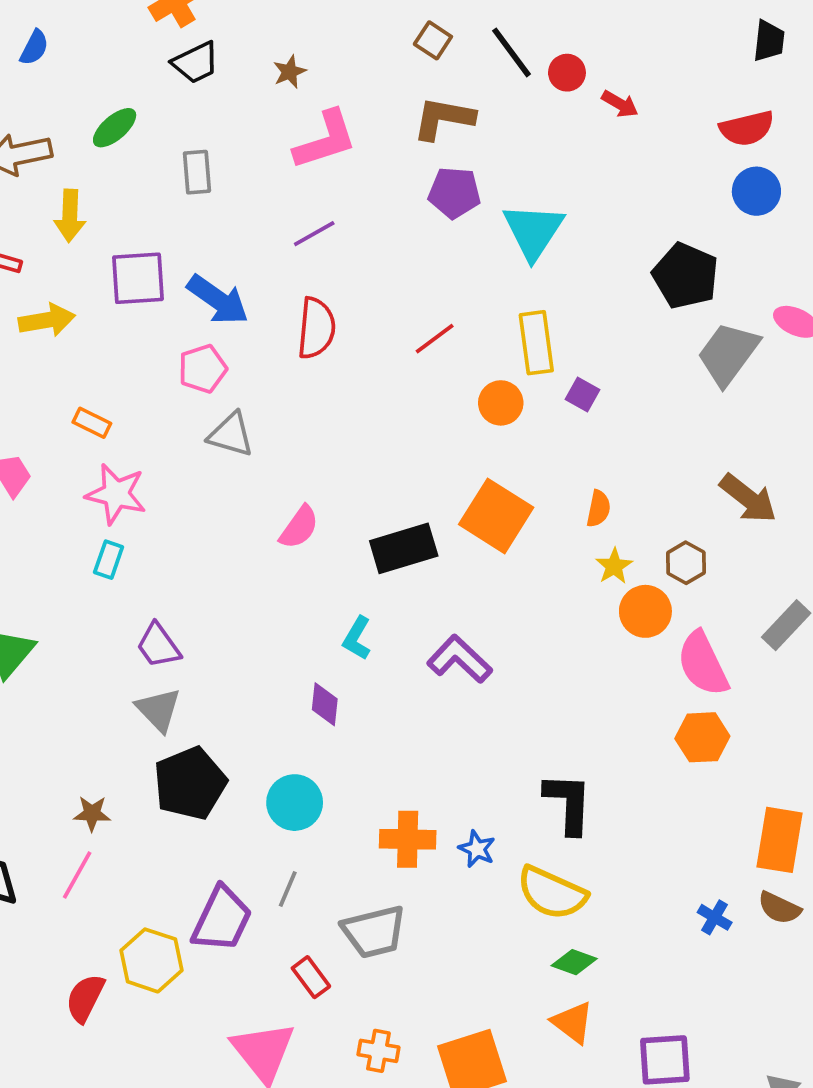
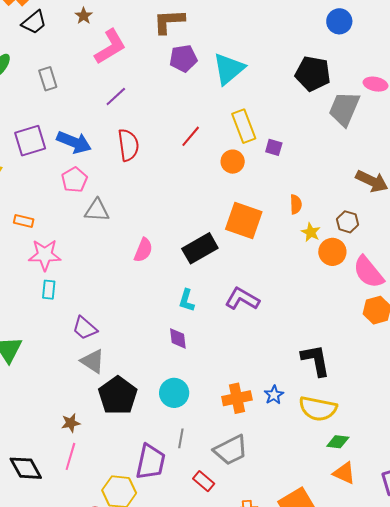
cyan triangle: (533, 231) -> (229, 69), turned 30
blue star: (477, 849) -> (274, 395), turned 30

